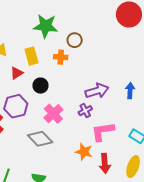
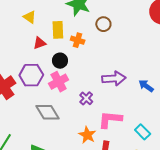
orange cross: (61, 57) -> (78, 40), moved
blue arrow: (130, 91) -> (146, 86), turned -70
purple cross: (85, 111) -> (86, 98), moved, turned -32
pink cross: (53, 114) -> (59, 82), moved

